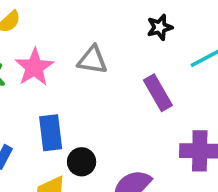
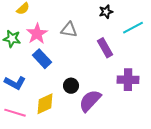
blue rectangle: (51, 133) -> (42, 59), moved, turned -36
black circle: (82, 162) -> (71, 86), moved

